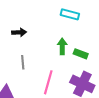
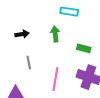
green arrow: (62, 46) -> (55, 34), moved

